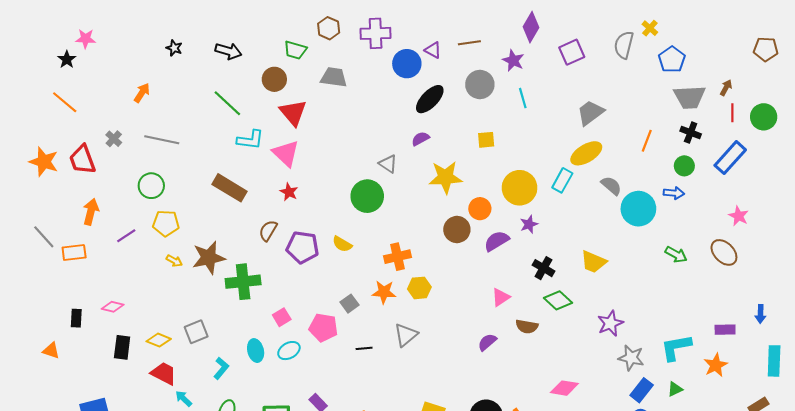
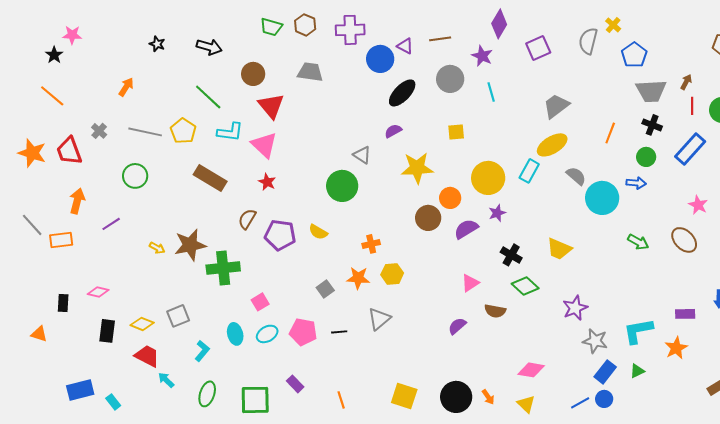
green trapezoid: (295, 50) -> (271, 27), moved
yellow pentagon: (166, 223) -> (183, 131), moved, turned 30
orange cross: (397, 257) -> (371, 244), size x0.7
pink pentagon: (323, 328) -> (303, 332), moved

